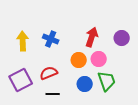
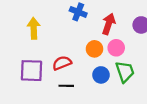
blue cross: (51, 39) -> (78, 12), moved
purple square: (21, 80) -> (31, 71), turned 30

